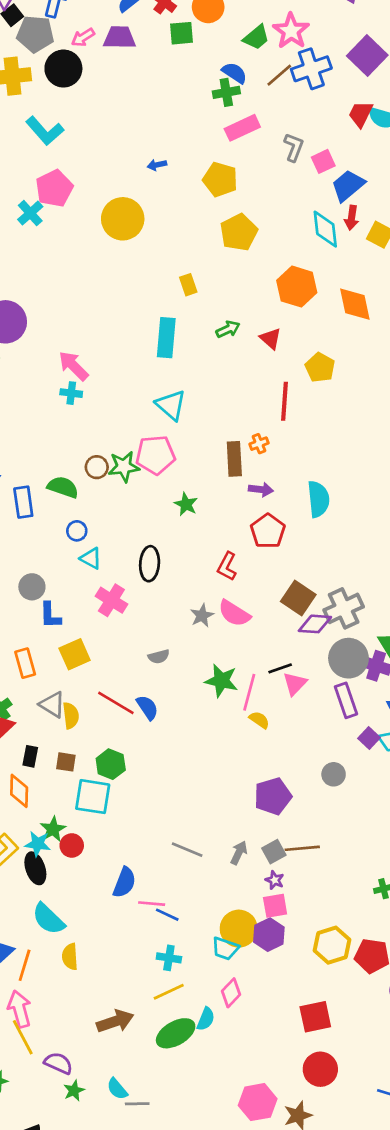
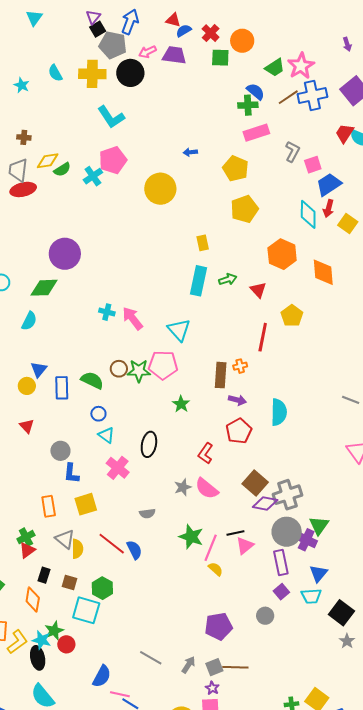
cyan rectangle: (166, 338) -> (199, 281), moved
pink arrow: (73, 366) -> (133, 318), moved
purple square: (369, 738) -> (281, 592), moved

